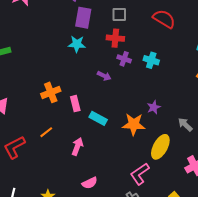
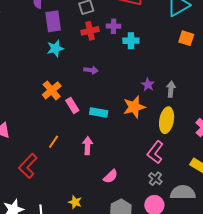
purple cross: (124, 59) -> (114, 26), moved
orange cross: (51, 92) -> (52, 90), moved
gray arrow: (185, 125) -> (171, 89), moved, turned 70

